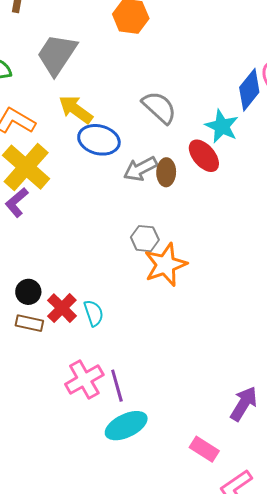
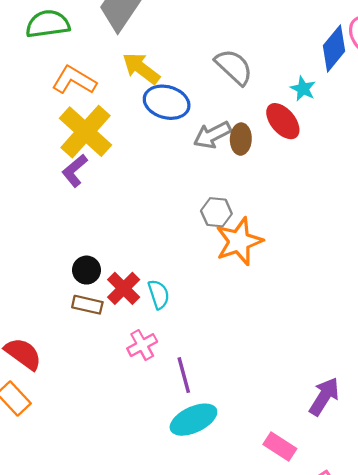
cyan star: (222, 126) -> (303, 89), size x0.7
pink cross: (84, 379) -> (142, 345), moved, size x0.7

